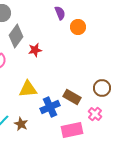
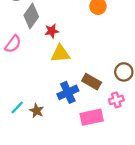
yellow triangle: (28, 89) -> (60, 54), moved
pink cross: (95, 114) -> (116, 100), turned 32

